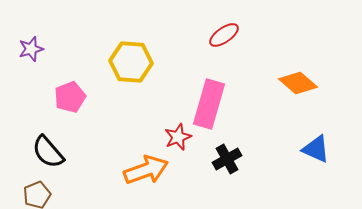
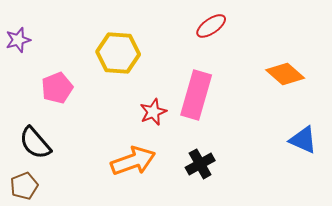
red star: (178, 137) -> (153, 112), moved
black cross: (227, 159) -> (200, 164), moved

